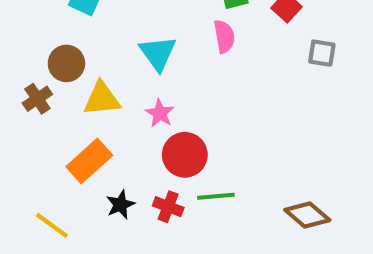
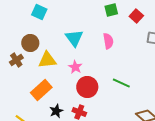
pink semicircle: (224, 36) -> (108, 41), moved
green line: (216, 196) -> (121, 83), moved, turned 30

